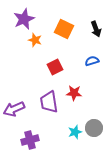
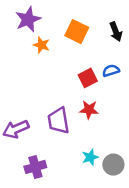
red square: (55, 67) -> (88, 78), moved
gray circle: (94, 128) -> (113, 165), moved

